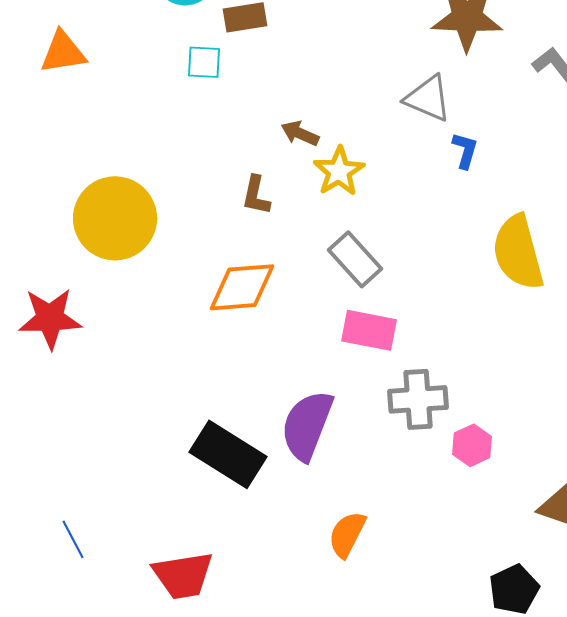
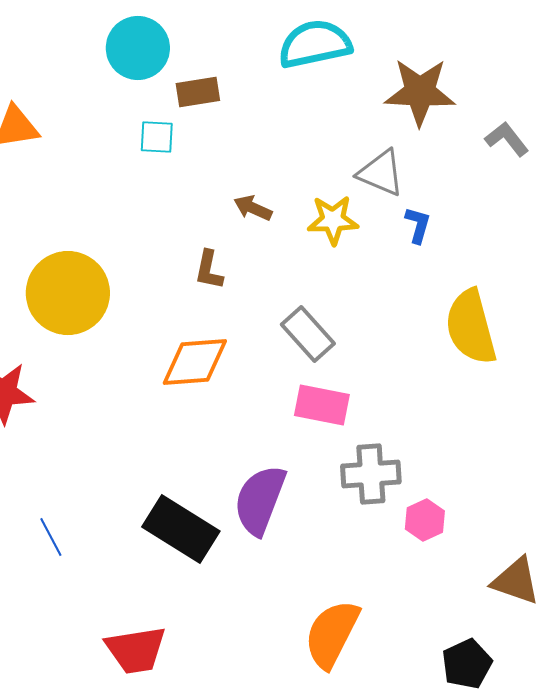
yellow star: (339, 171) -> (333, 220), moved, turned 30
orange semicircle: (347, 534) -> (332, 634), moved, size x1.5
blue line: (73, 539) -> (51, 537), moved

